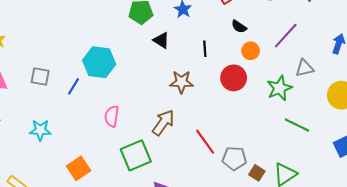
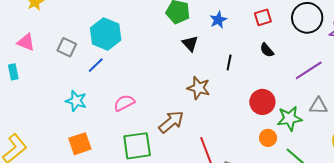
orange circle: (251, 51) -> (268, 138), moved
cyan hexagon: (99, 62) -> (106, 34), moved
red circle: (234, 78) -> (262, 102), moved
pink semicircle: (112, 116) -> (124, 103), turned 40
cyan star: (40, 130) -> (76, 101), moved

